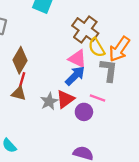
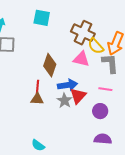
brown diamond: (20, 60) -> (50, 65), moved
blue arrow: (75, 76) -> (68, 85), moved, turned 48
purple circle: (84, 112) -> (100, 111), moved

